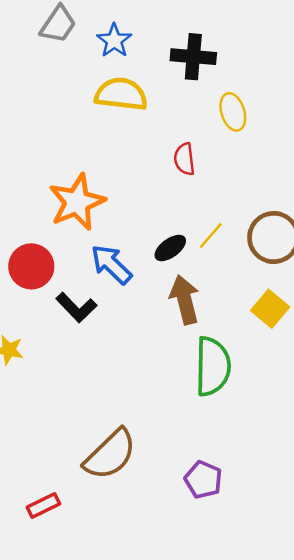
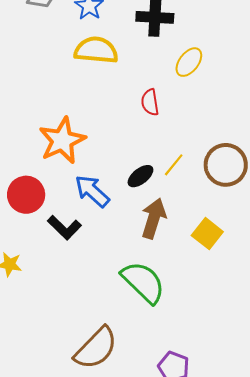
yellow ellipse: (233, 112) -> (189, 62), turned 56
brown arrow: (185, 300) -> (154, 218), turned 33
yellow square: (270, 309) -> (207, 234), moved
green semicircle: (213, 366) -> (143, 282), moved, turned -45

